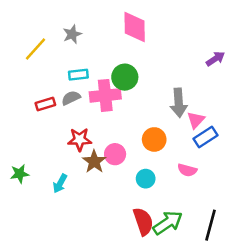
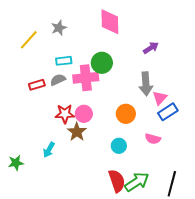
purple arrow: (215, 59) -> (151, 48), moved
pink circle: (115, 154) -> (84, 114), moved
green star: (20, 174) -> (16, 163), moved

